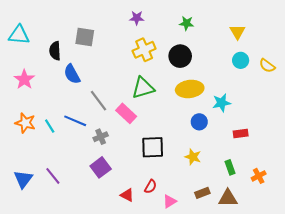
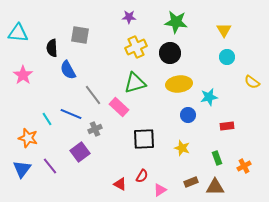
green star: (187, 23) -> (176, 22), size x1.6
yellow semicircle: (267, 66) -> (252, 82), moved
orange star: (25, 123) -> (28, 138), moved
purple square: (101, 167) -> (80, 152), moved

